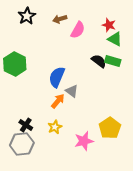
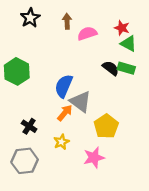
brown arrow: (60, 19) -> (67, 21), turned 104
pink semicircle: (78, 30) -> (87, 33), turned -138
gray triangle: (72, 91) -> (80, 102), size x1.5
black cross: (26, 125) -> (29, 126), moved
yellow pentagon: (110, 128) -> (106, 126), moved

